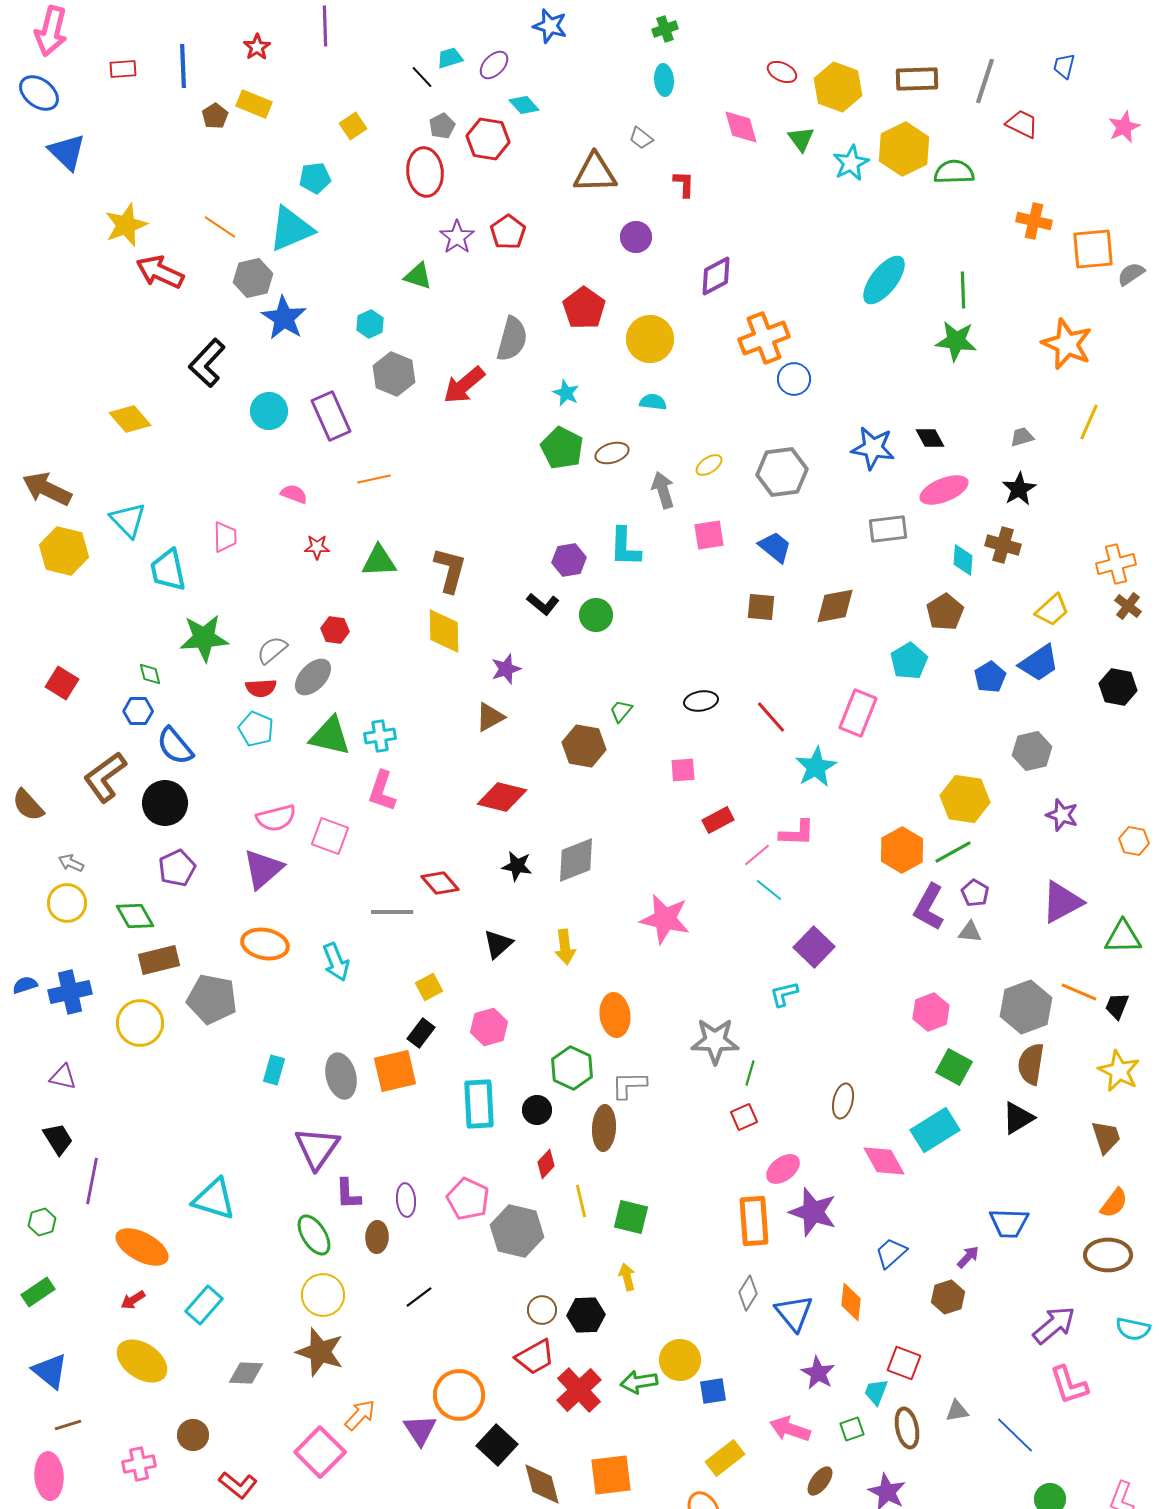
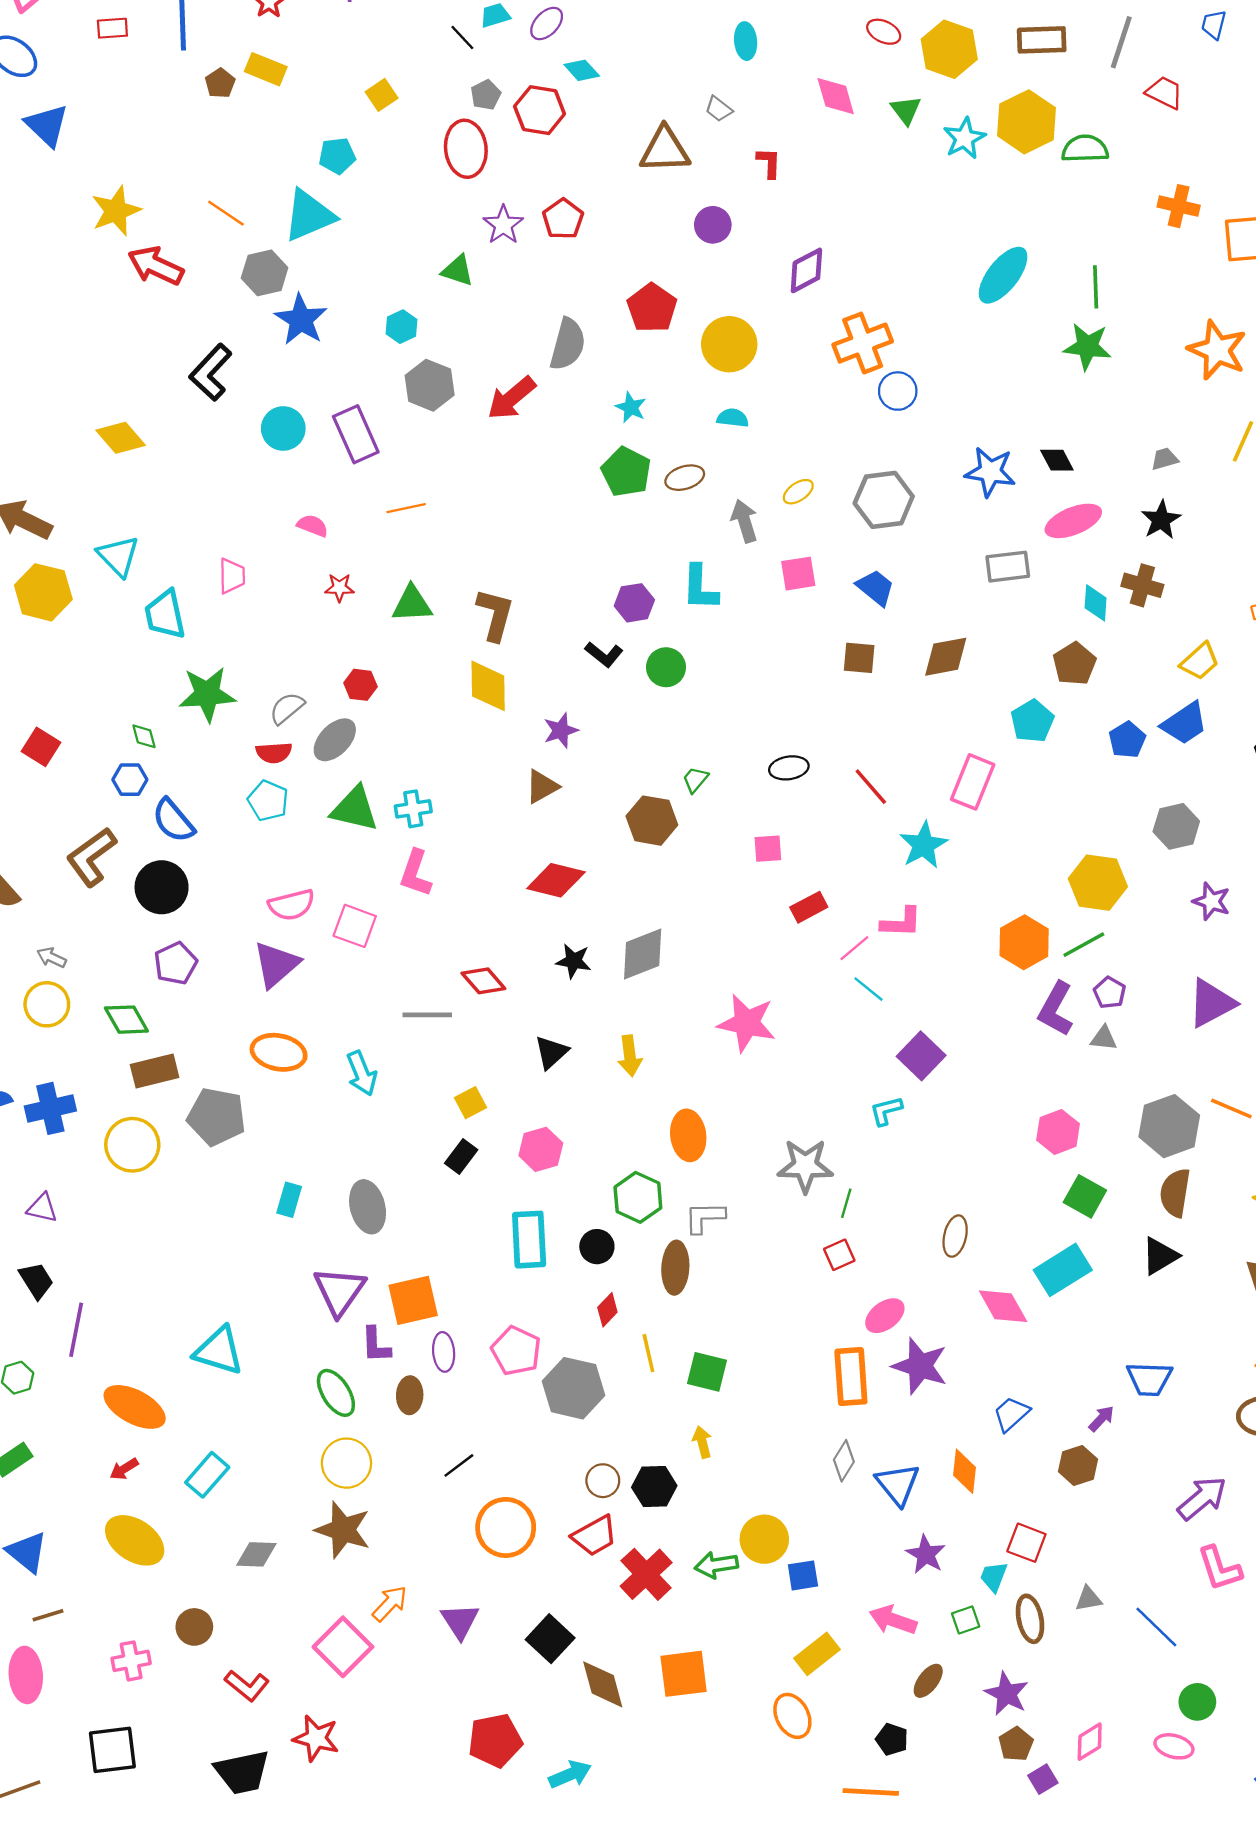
orange square: (395, 1071) -> (413, 1300), moved
orange circle: (459, 1395) -> (506, 1527), moved

